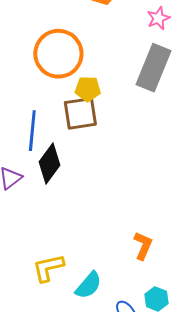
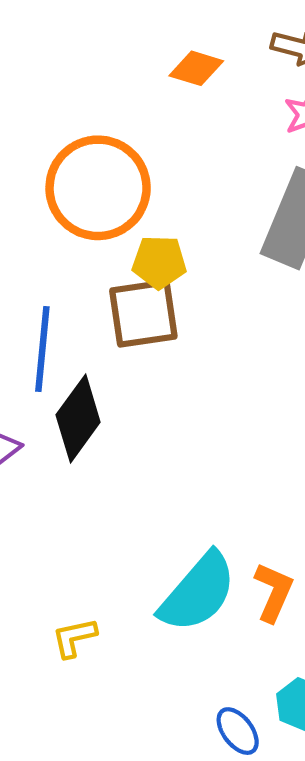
yellow L-shape: (48, 268) -> (74, 638), size x0.7
cyan semicircle: (88, 285) -> (198, 592), moved, size x1.4

